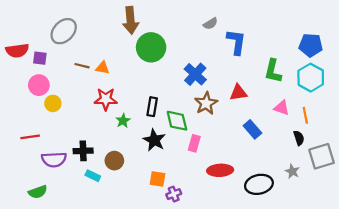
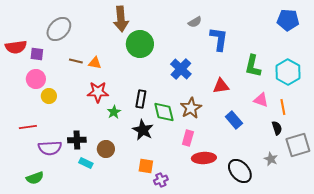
blue pentagon: (311, 45) -> (288, 20), moved
brown star: (206, 103) -> (191, 108), moved
pink rectangle: (194, 143) -> (188, 138), moved
black ellipse: (259, 184) -> (240, 171), turned 60

